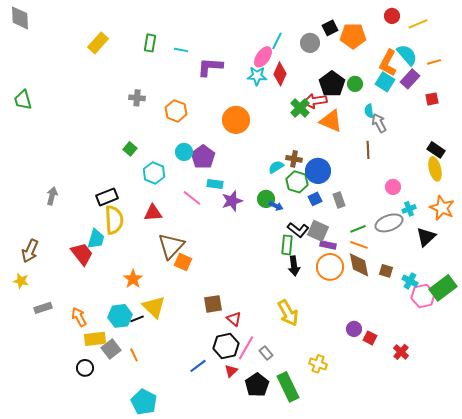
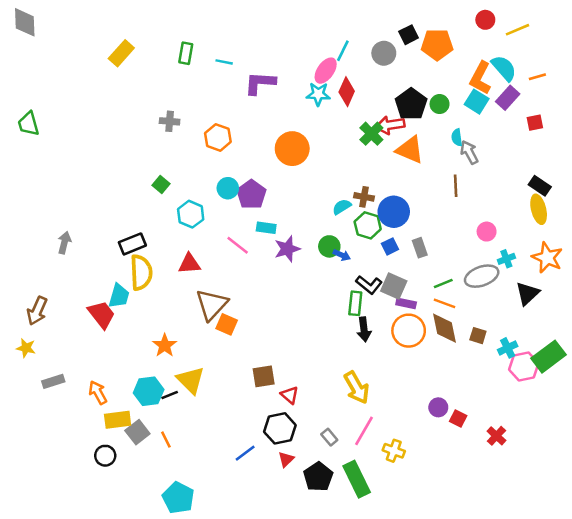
cyan cross: (410, 281) -> (508, 348), turned 35
pink line: (246, 348) -> (364, 431), moved

